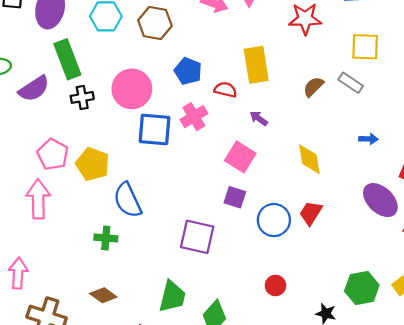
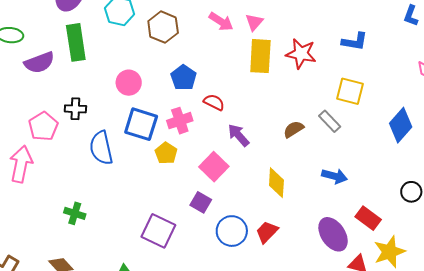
yellow rectangle: (256, 65) -> (260, 56), moved
brown semicircle: (313, 87) -> (293, 129), moved
pink circle: (132, 89) -> (129, 83), size x0.7
black cross: (82, 97) -> (75, 109), moved
purple arrow: (259, 118) -> (238, 135), size x1.4
blue arrow: (368, 139) -> (335, 176), size x1.4
yellow pentagon: (93, 164) -> (166, 153), moved, size x0.7
blue semicircle: (128, 200) -> (101, 148), moved

